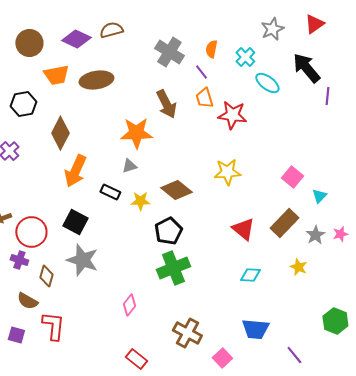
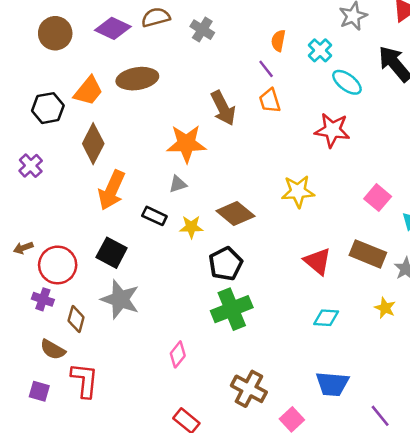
gray cross: (169, 52) -> (202, 30), moved, size x0.7
orange trapezoid: (56, 75) -> (88, 91), moved, turned -40
red star: (232, 115) -> (332, 130), moved
brown rectangle: (284, 223) -> (368, 254), turned 68

